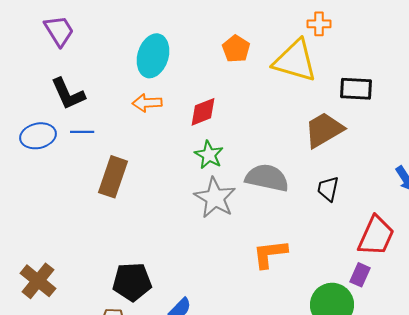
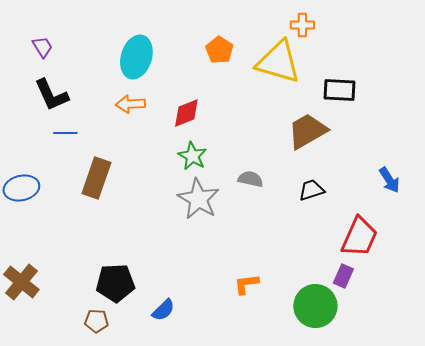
purple trapezoid: (59, 31) -> (42, 47), moved, size x0.7
blue ellipse: (38, 136) -> (21, 188), moved
gray semicircle: (267, 178) -> (250, 179), size x0.6
black trapezoid: (328, 189) -> (311, 190), turned 60
orange L-shape: (270, 254) -> (246, 284), moved, size x0.7

